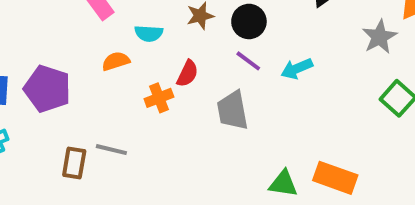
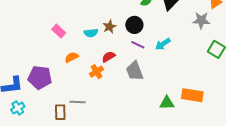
cyan semicircle: (149, 33) -> (91, 33), moved
gray star: (380, 37) -> (201, 20), turned -30
red semicircle: (187, 74) -> (109, 57), turned -136

